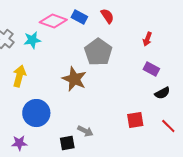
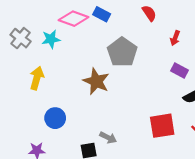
red semicircle: (107, 16) -> (149, 13), moved
blue circle: (36, 113) -> (55, 118), size x0.7
red square: (135, 120) -> (162, 126), size x1.4

